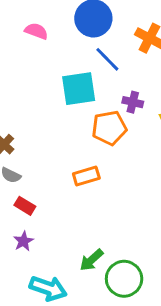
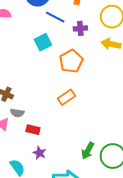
cyan square: (79, 89) -> (43, 42), size x0.7
purple cross: (133, 102) -> (80, 28), moved

